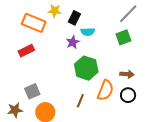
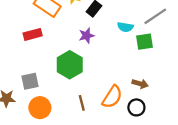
cyan semicircle: (88, 32) -> (125, 27), moved
green hexagon: (86, 68) -> (70, 65), moved
brown line: (80, 101) -> (82, 103), turned -48

